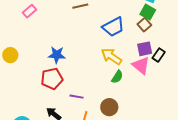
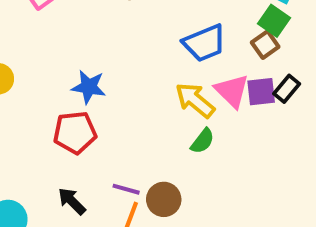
black rectangle: (159, 55) -> (287, 89), moved
pink triangle: (141, 65) -> (232, 91), moved
purple line: (77, 97) -> (126, 189), moved
brown circle: (109, 107) -> (164, 199), moved

